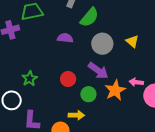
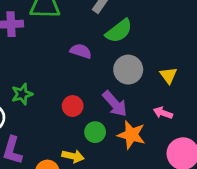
pink arrow: (136, 82) -> (163, 113), moved
orange star: (115, 90) -> (131, 135), turned 30

